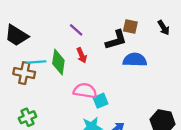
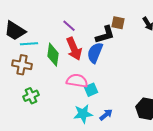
red arrow: (82, 55) -> (74, 49), size x1.6
blue semicircle: (135, 60) -> (95, 53), moved, turned -70
cyan line: (36, 62) -> (29, 44), moved
green cross: (27, 117) -> (31, 96), moved

